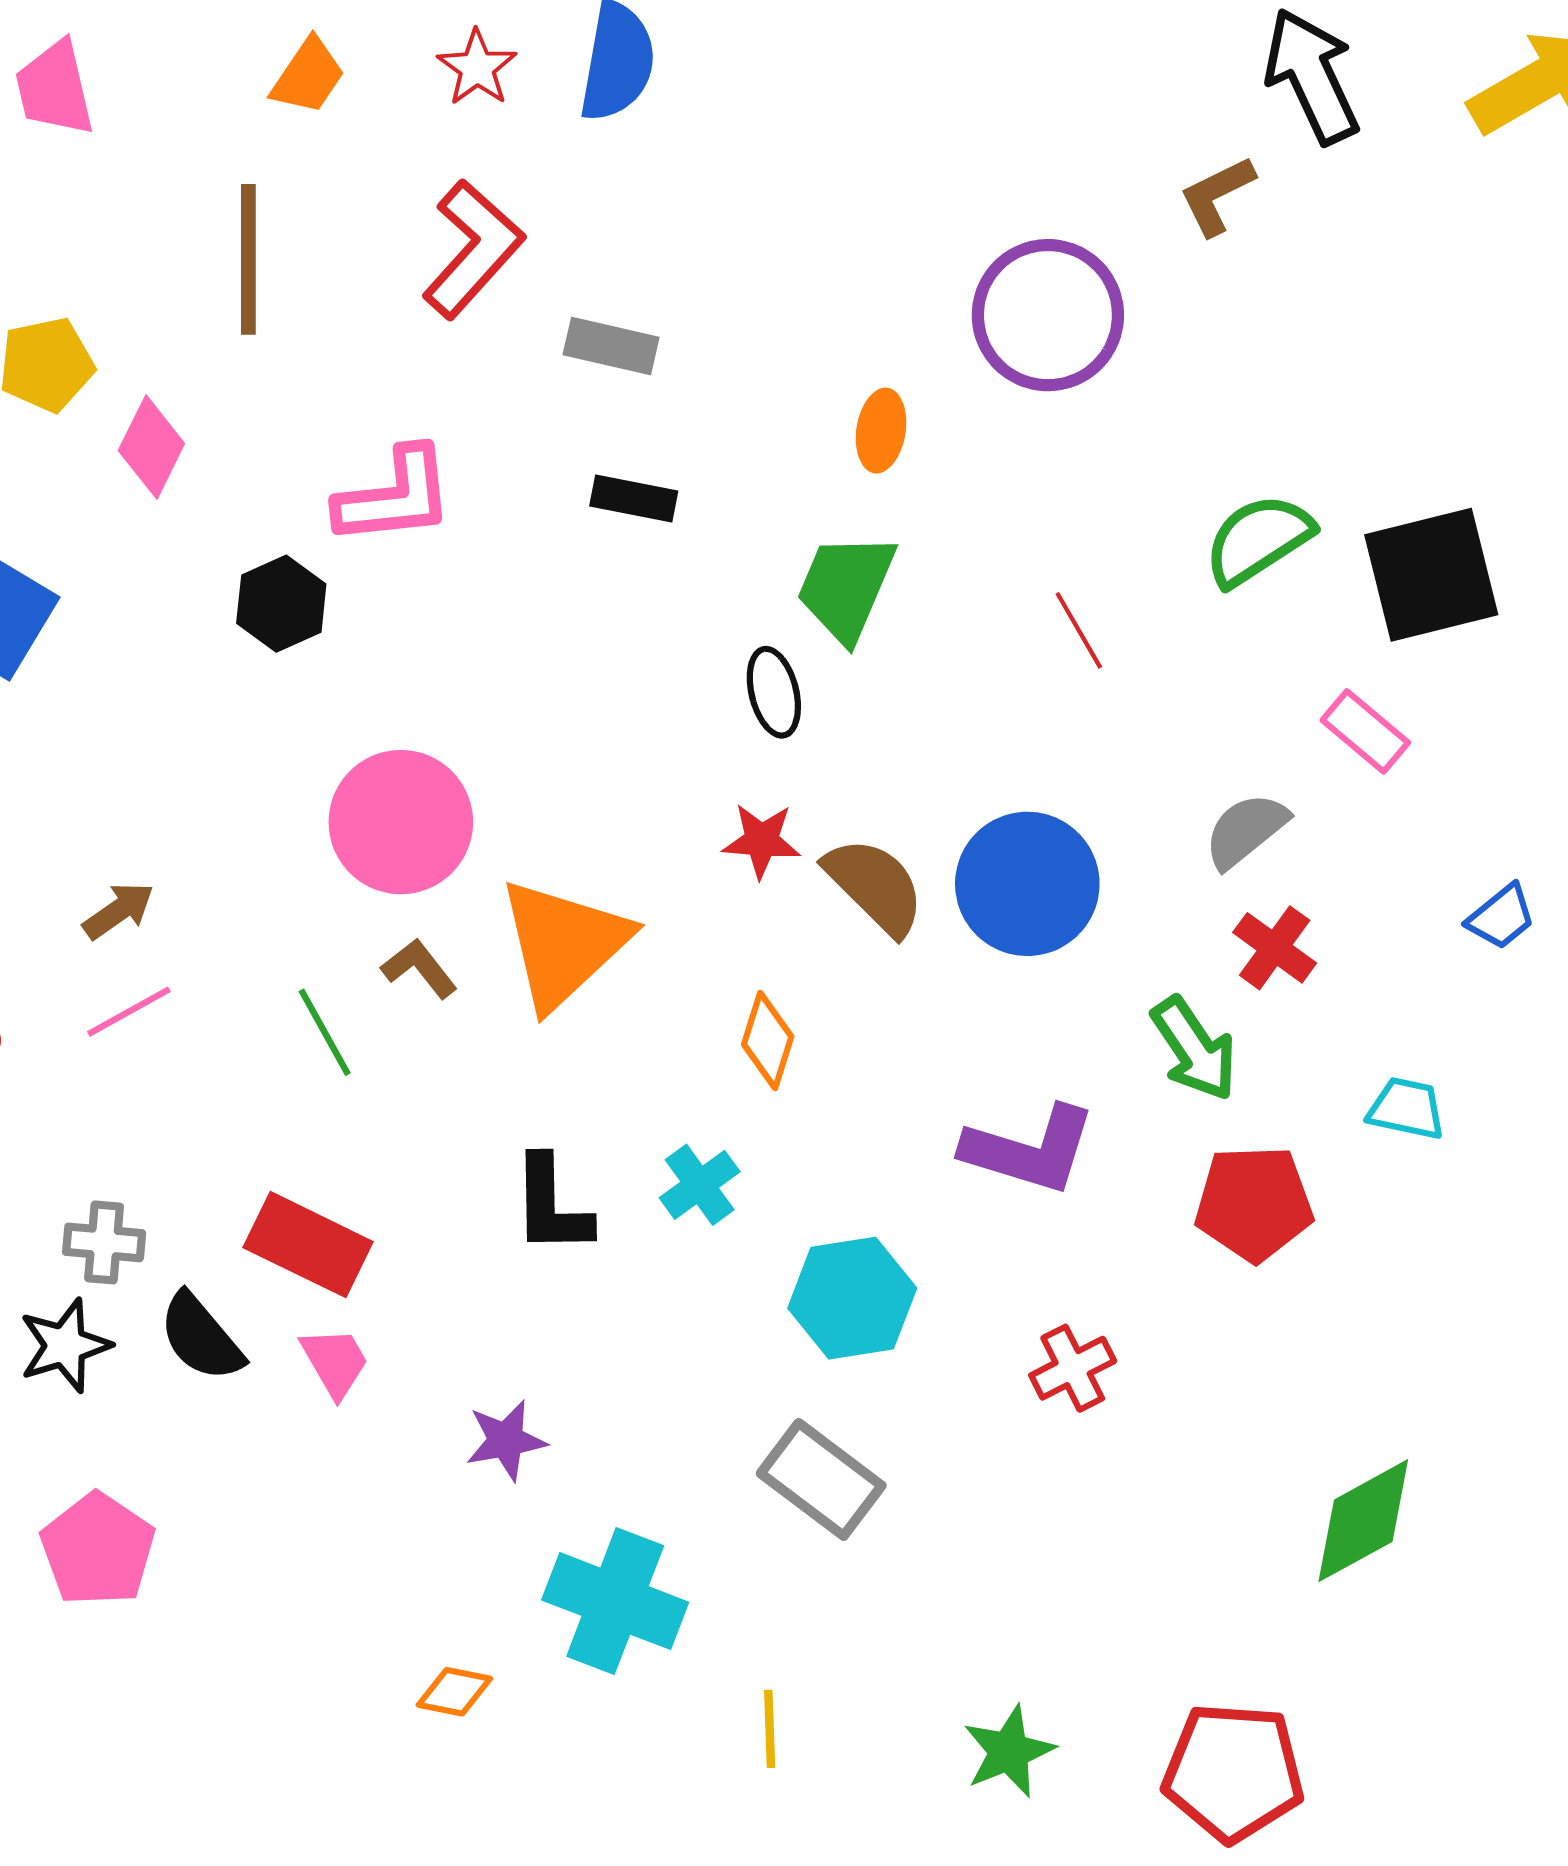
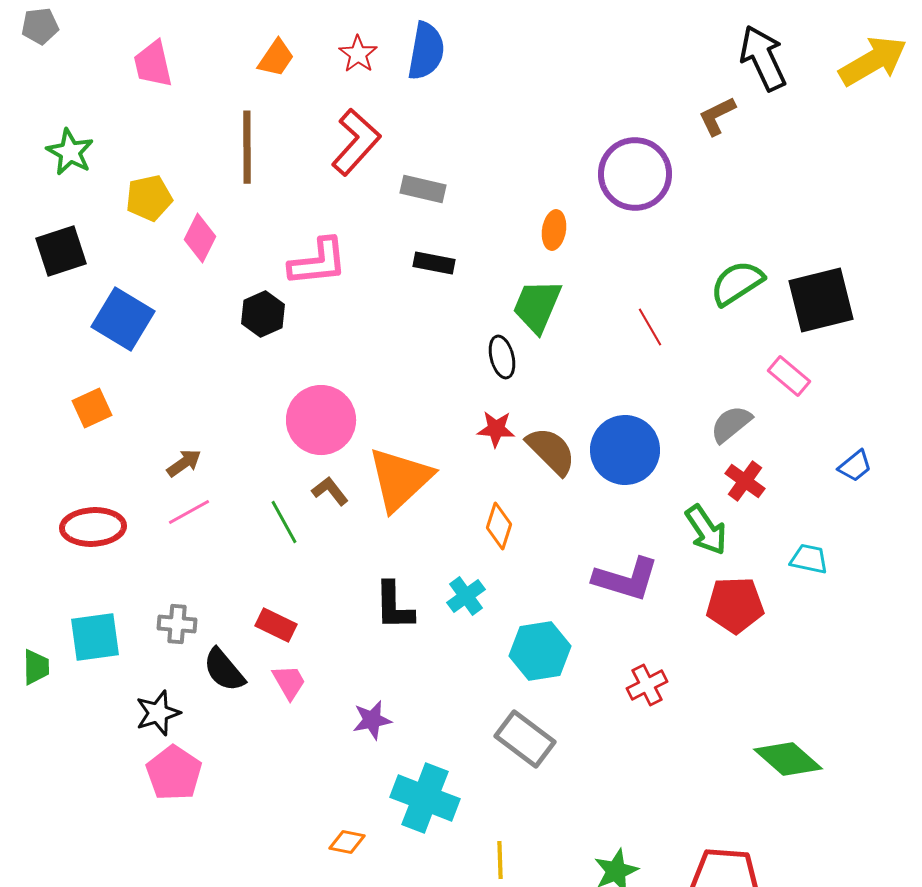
red rectangle: (308, 1245) -> (276, 625), size x0.7
black star: (65, 1346) -> (158, 713), moved
green diamond: (1363, 1521) -> (788, 759), turned 70

